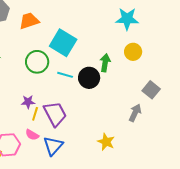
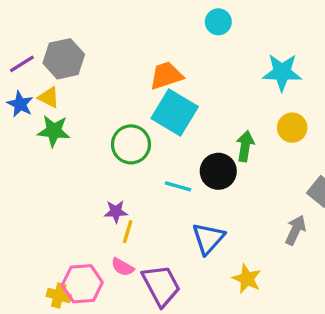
orange trapezoid: (29, 21) -> (166, 76), moved
cyan line: (65, 75) -> (178, 186), moved
purple trapezoid: (55, 114) -> (161, 285), moved
blue triangle: (53, 146) -> (208, 238), moved

